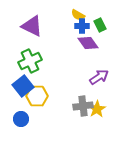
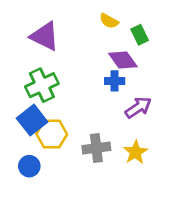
blue cross: (82, 26) -> (115, 81), moved
gray cross: (83, 106) -> (96, 148), moved

